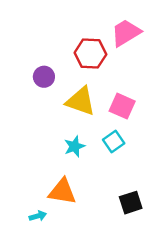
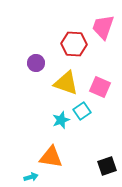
pink trapezoid: (126, 33) -> (103, 27), turned -40
cyan square: (114, 141) -> (82, 111), moved

